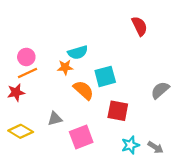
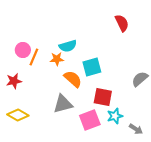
orange line: (27, 73) -> (34, 57), moved, turned -42
gray triangle: (55, 119) -> (63, 104), moved, size x1.5
pink square: (81, 137) -> (90, 120), moved
cyan star: (130, 145) -> (115, 116), moved

